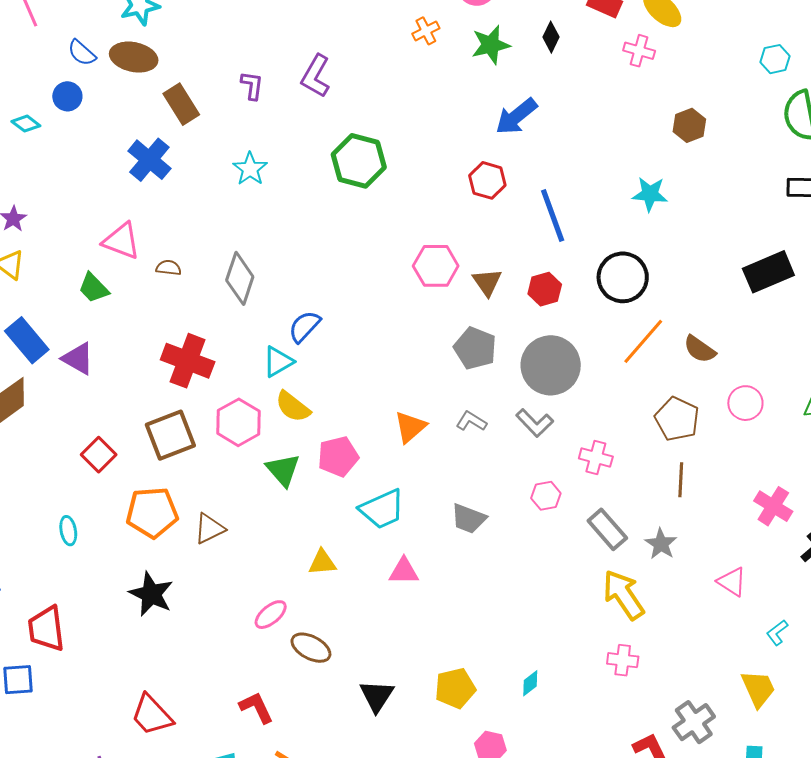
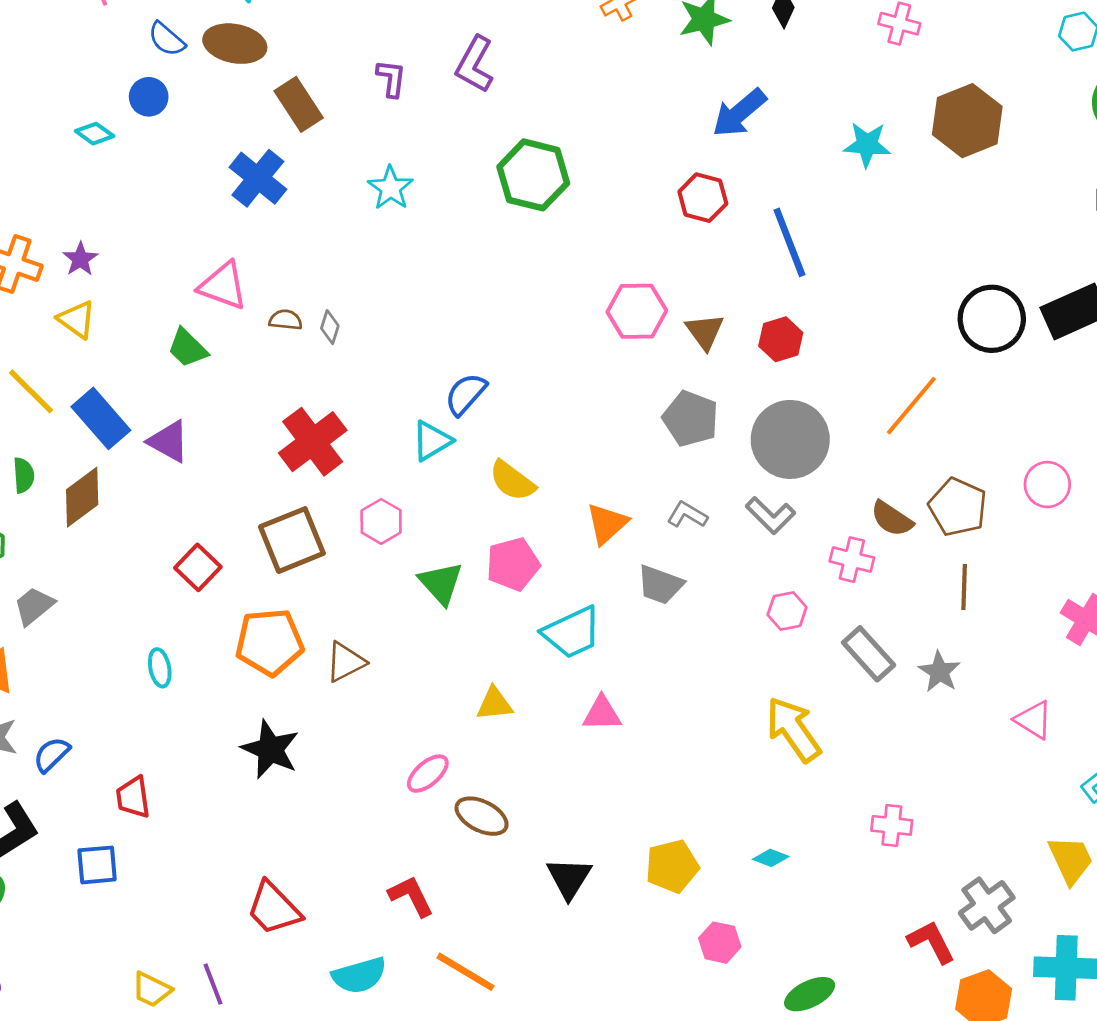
brown hexagon: (689, 125) -> (967, 121), size x1.6
cyan star: (650, 194) -> (867, 145), moved
black circle: (623, 277) -> (992, 319), moved
gray diamond: (240, 278) -> (330, 327), moved, size x0.5
brown semicircle: (700, 349) -> (892, 519), moved
red cross: (188, 361) -> (313, 442), turned 33
yellow semicircle: (293, 407) -> (512, 481), moved
pink hexagon: (239, 422) -> (381, 521), size x0.7
gray trapezoid: (469, 519) -> (660, 585), moved
yellow arrow: (624, 595) -> (793, 729), moved
red trapezoid: (46, 629) -> (133, 797), size x0.7
cyan diamond: (530, 683) -> (771, 858), turned 60

